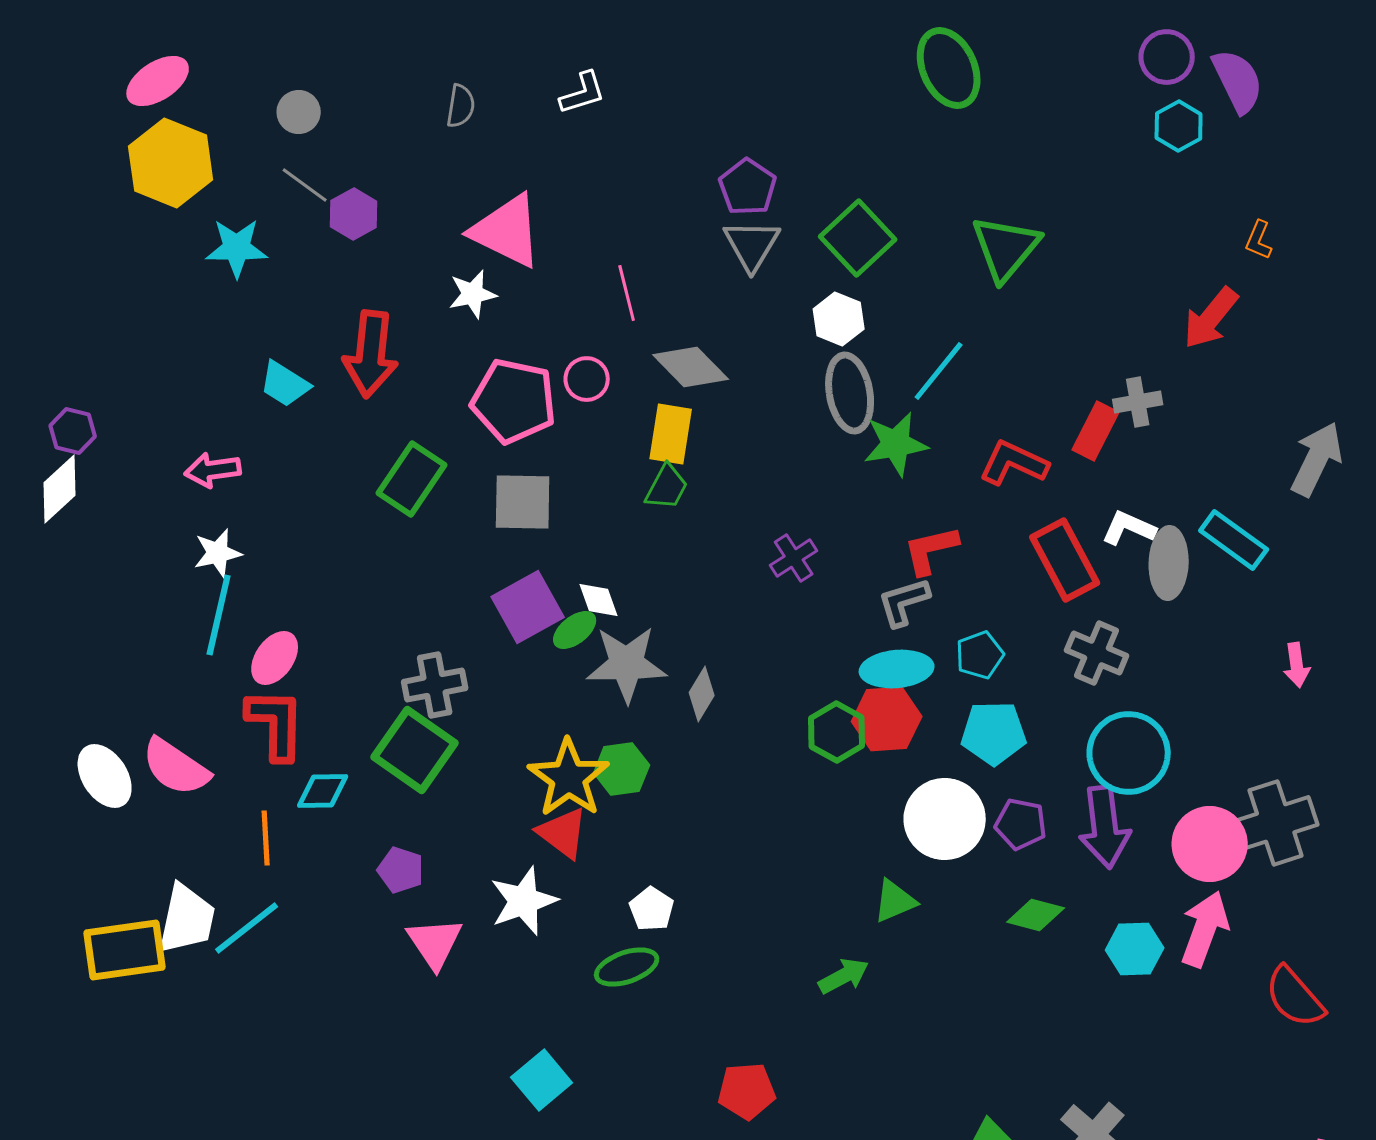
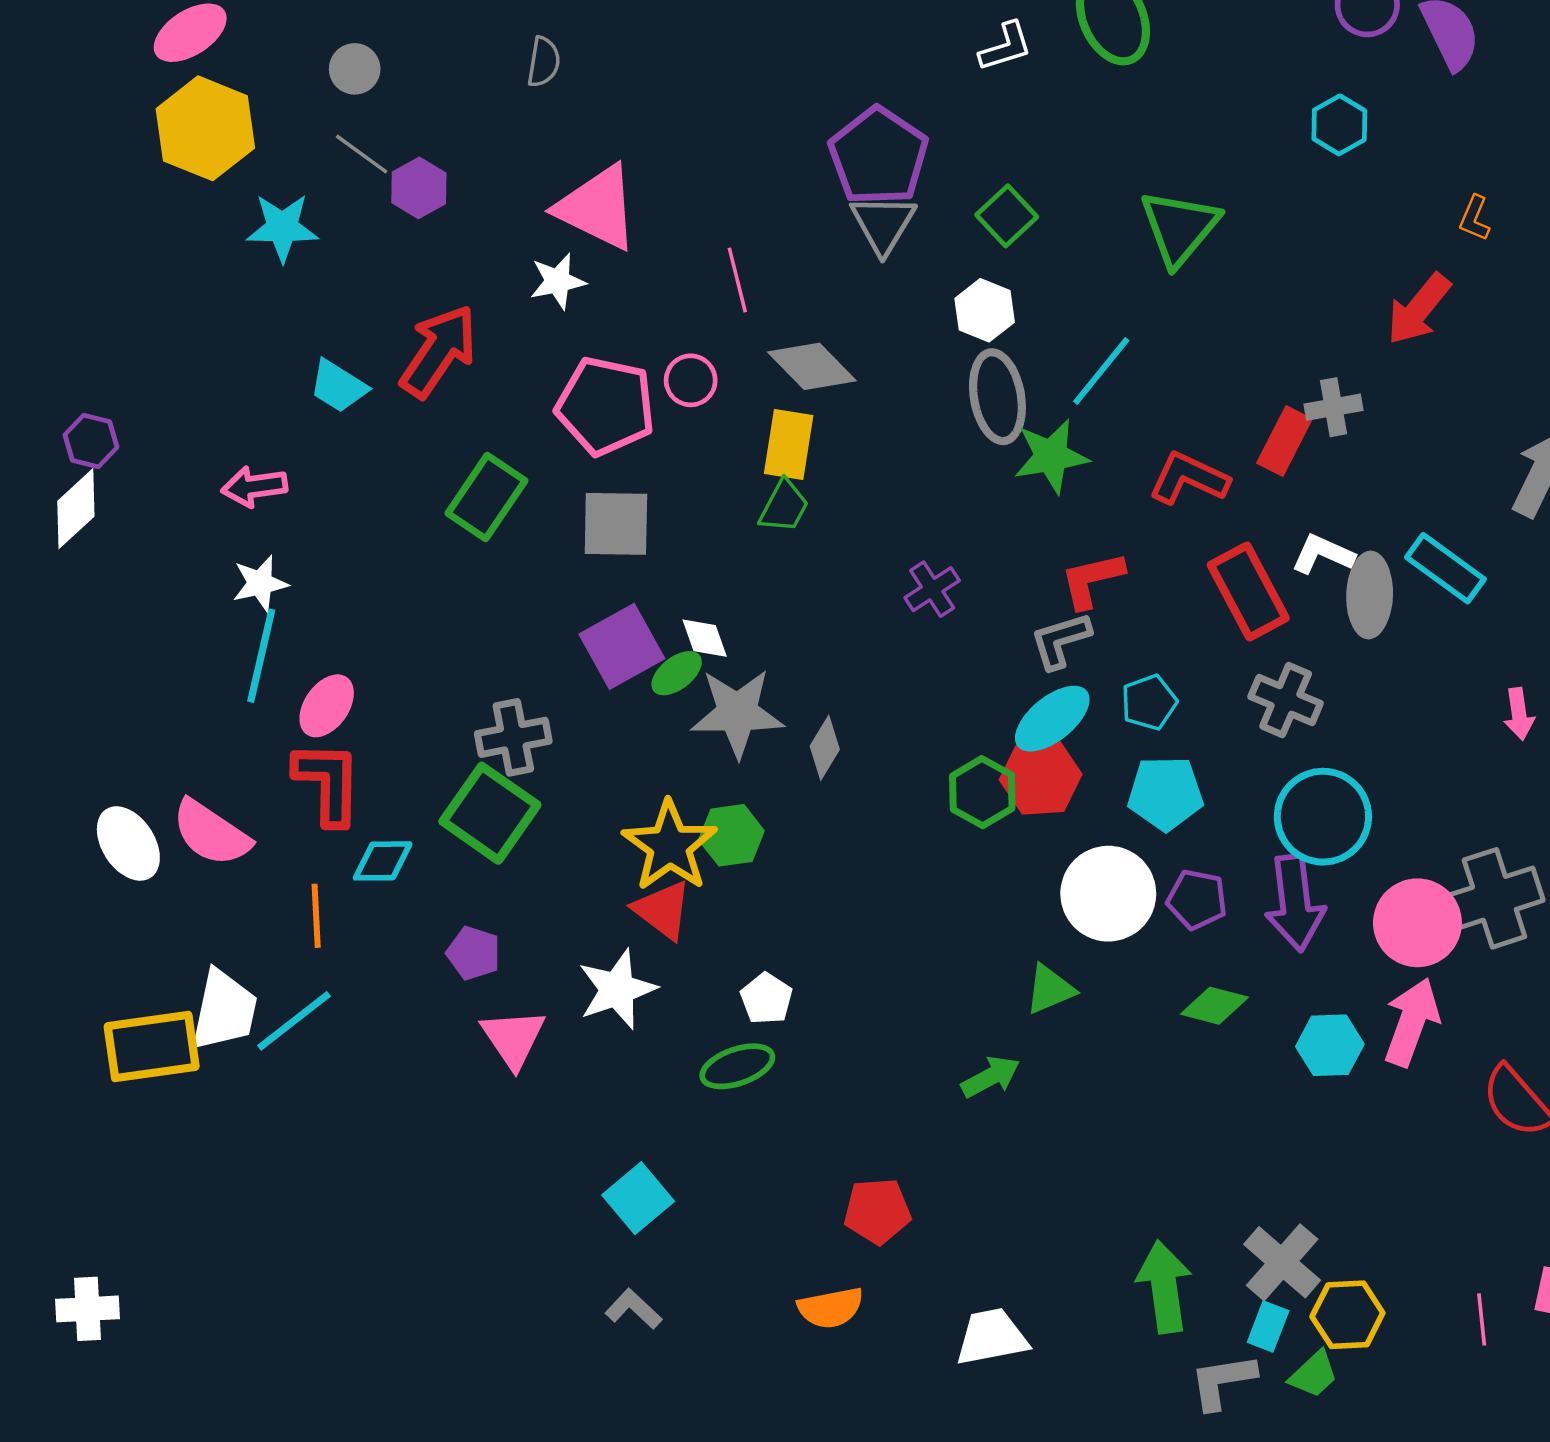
white L-shape: (583, 93) -> (1006, 47), moved
cyan hexagon: (1179, 126) -> (1339, 125), moved
purple pentagon: (748, 187) -> (878, 156), size x1.5
green square: (858, 238) -> (1007, 216), size x0.7
red arrow: (371, 354) -> (439, 351), turned -152
cyan ellipse: (897, 669) -> (1052, 719), turned -34

